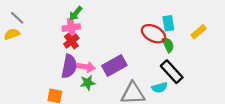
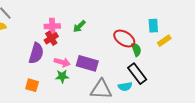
green arrow: (76, 14) -> (79, 26), moved
cyan rectangle: (168, 23) -> (153, 26), moved
purple semicircle: (69, 66) -> (36, 53), moved
purple rectangle: (114, 66) -> (87, 63), turned 40

